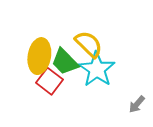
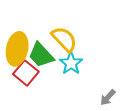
cyan star: (97, 69) -> (71, 63), size x0.7

